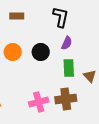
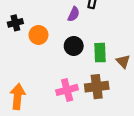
purple semicircle: (67, 43) -> (74, 14), moved
black circle: (41, 52) -> (74, 46), moved

